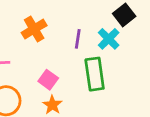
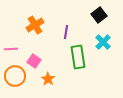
cyan cross: (109, 39) -> (103, 42), moved
pink square: (48, 80) -> (34, 61), moved

